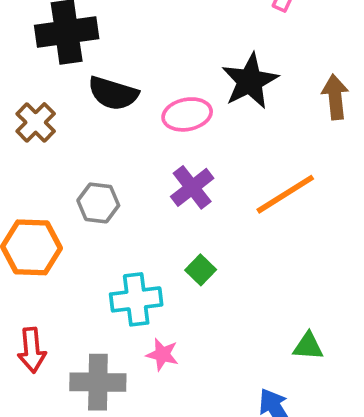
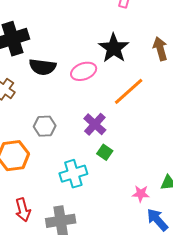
purple cross: (192, 187) -> (95, 124), moved
orange line: (285, 194) -> (129, 91), moved
pink star: (162, 354) -> (141, 194), moved

